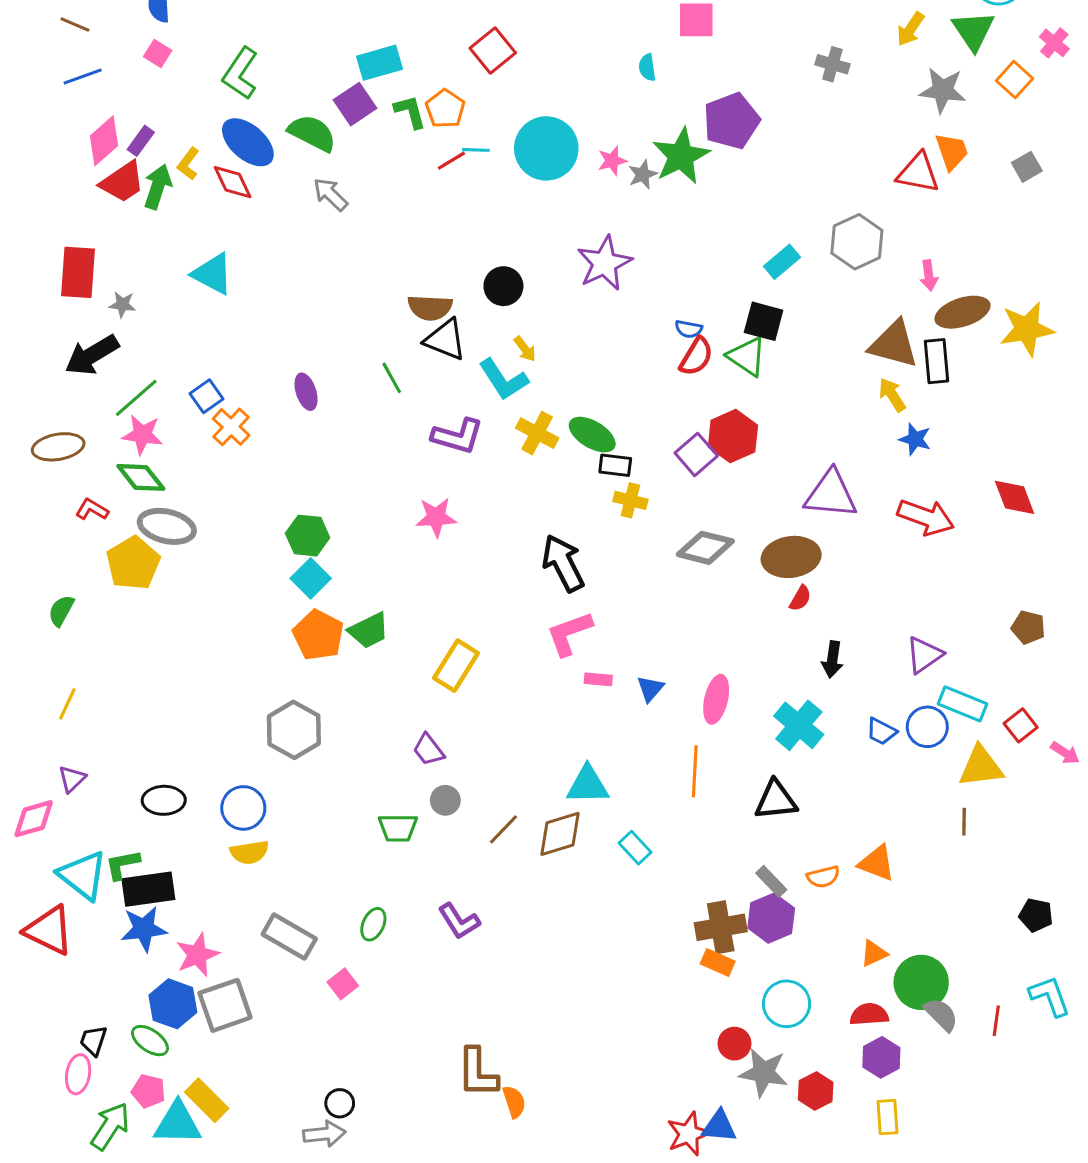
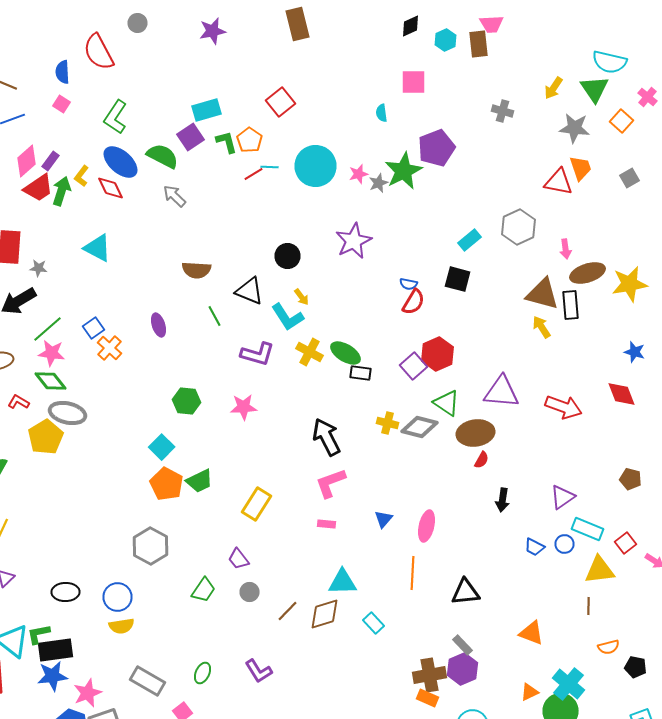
brown semicircle: (430, 308) -> (196, 270), moved
green triangle: (747, 357) -> (446, 403), moved
blue star: (915, 439) -> (634, 352), moved
yellow cross: (630, 500) -> (388, 423), moved
green hexagon: (308, 536) -> (186, 401), moved
pink rectangle: (598, 679) -> (326, 524), moved
cyan cross: (799, 725) -> (568, 684), moved
blue circle: (927, 727) -> (564, 544), size x0.7
green trapezoid: (398, 828) -> (204, 590), moved, turned -56
orange semicircle: (823, 877) -> (608, 647), moved

